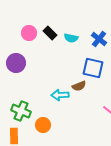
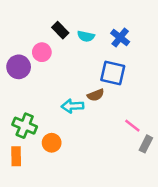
pink circle: (29, 33) -> (42, 52), moved

